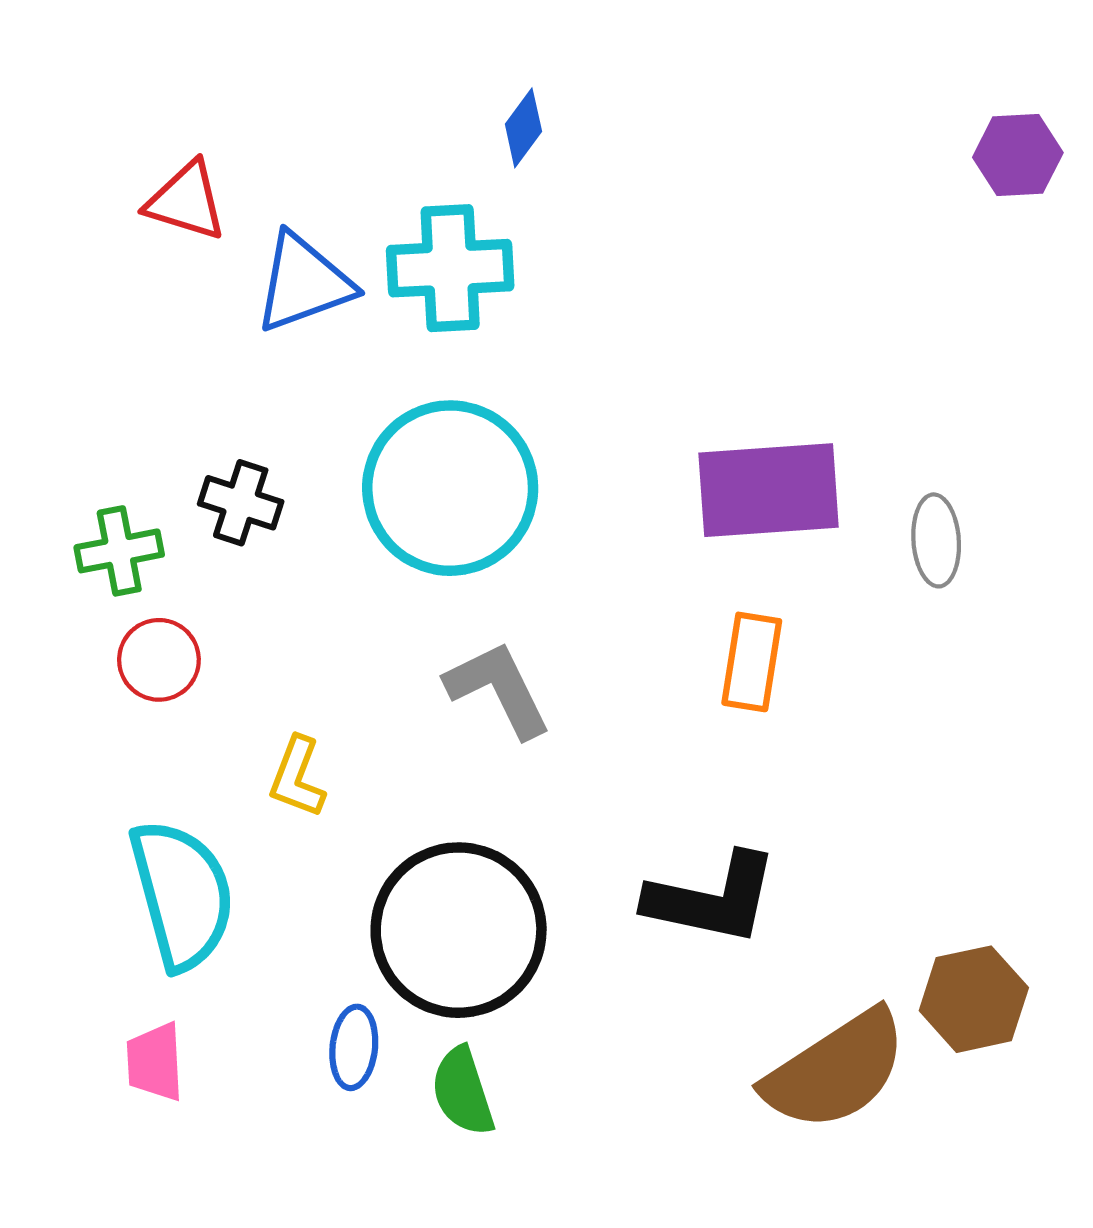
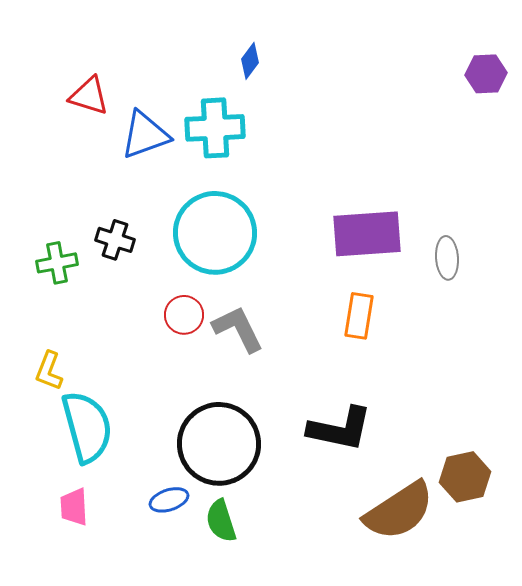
red circle: (159, 660) -> (184, 315), moved
yellow L-shape: (297, 777) -> (49, 371), moved
blue ellipse: (354, 1047) -> (169, 500), turned 66

